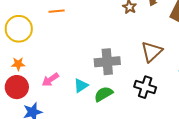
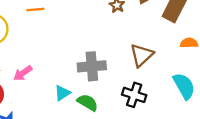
pink arrow: (50, 80) -> (23, 73), moved
green semicircle: (104, 94) -> (88, 102), turned 60

